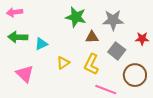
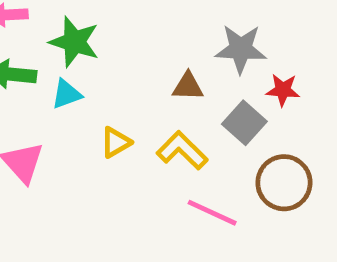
green star: (76, 17) -> (74, 42), moved
red star: (142, 39) -> (283, 90), moved
yellow L-shape: (91, 64) -> (182, 150), turned 105

